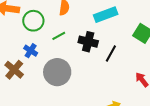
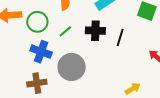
blue cross: (31, 51) -> (41, 52), size x1.5
brown cross: (14, 70) -> (37, 83), moved, turned -36

